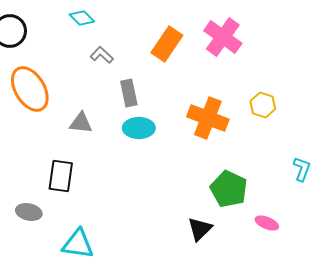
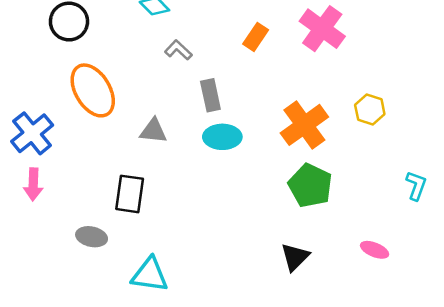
orange rectangle: (167, 44) -> (256, 37), size x0.7
orange cross: (208, 118) -> (304, 125), turned 33
green pentagon: (229, 189) -> (310, 186), moved

